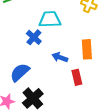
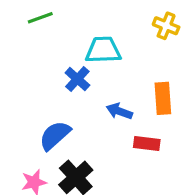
red rectangle: (77, 77) -> (147, 143), turned -70

